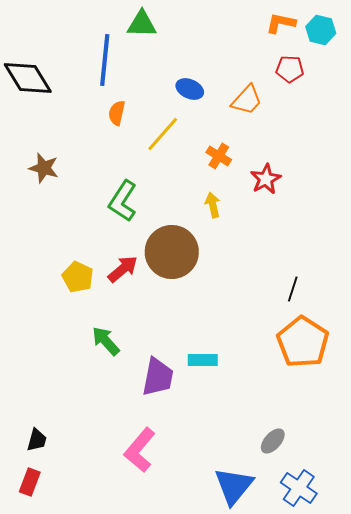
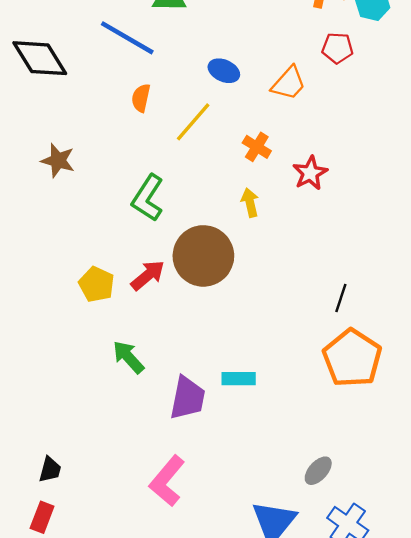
blue line: (105, 60) -> (127, 38), turned -66

